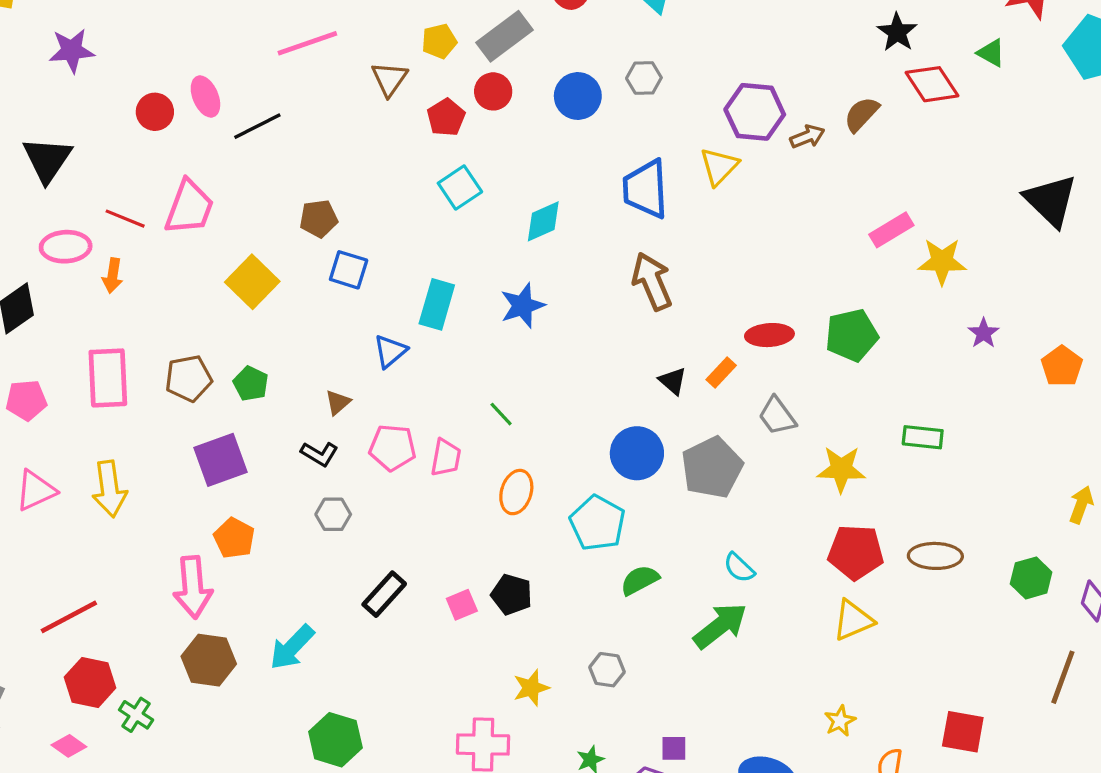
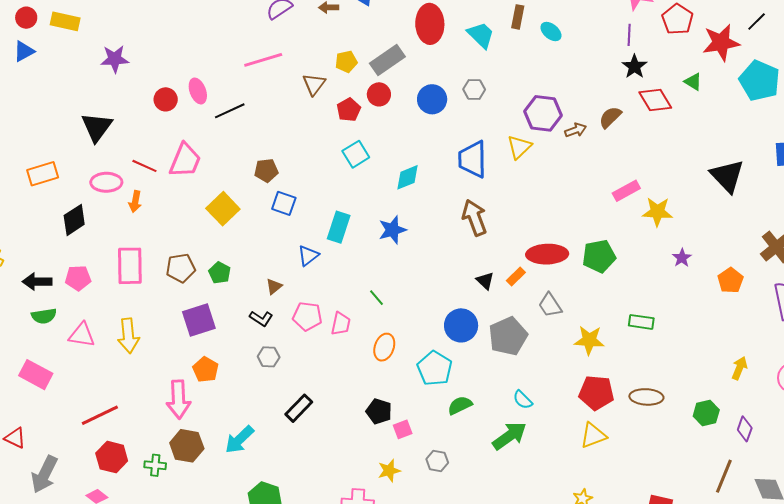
red ellipse: (769, 335) -> (547, 254), size x1.4
pink triangle: (36, 491) -> (82, 335), turned 32
pink square: (462, 605) -> (403, 429), moved
green cross: (136, 715) -> (155, 465), moved, turned -30

